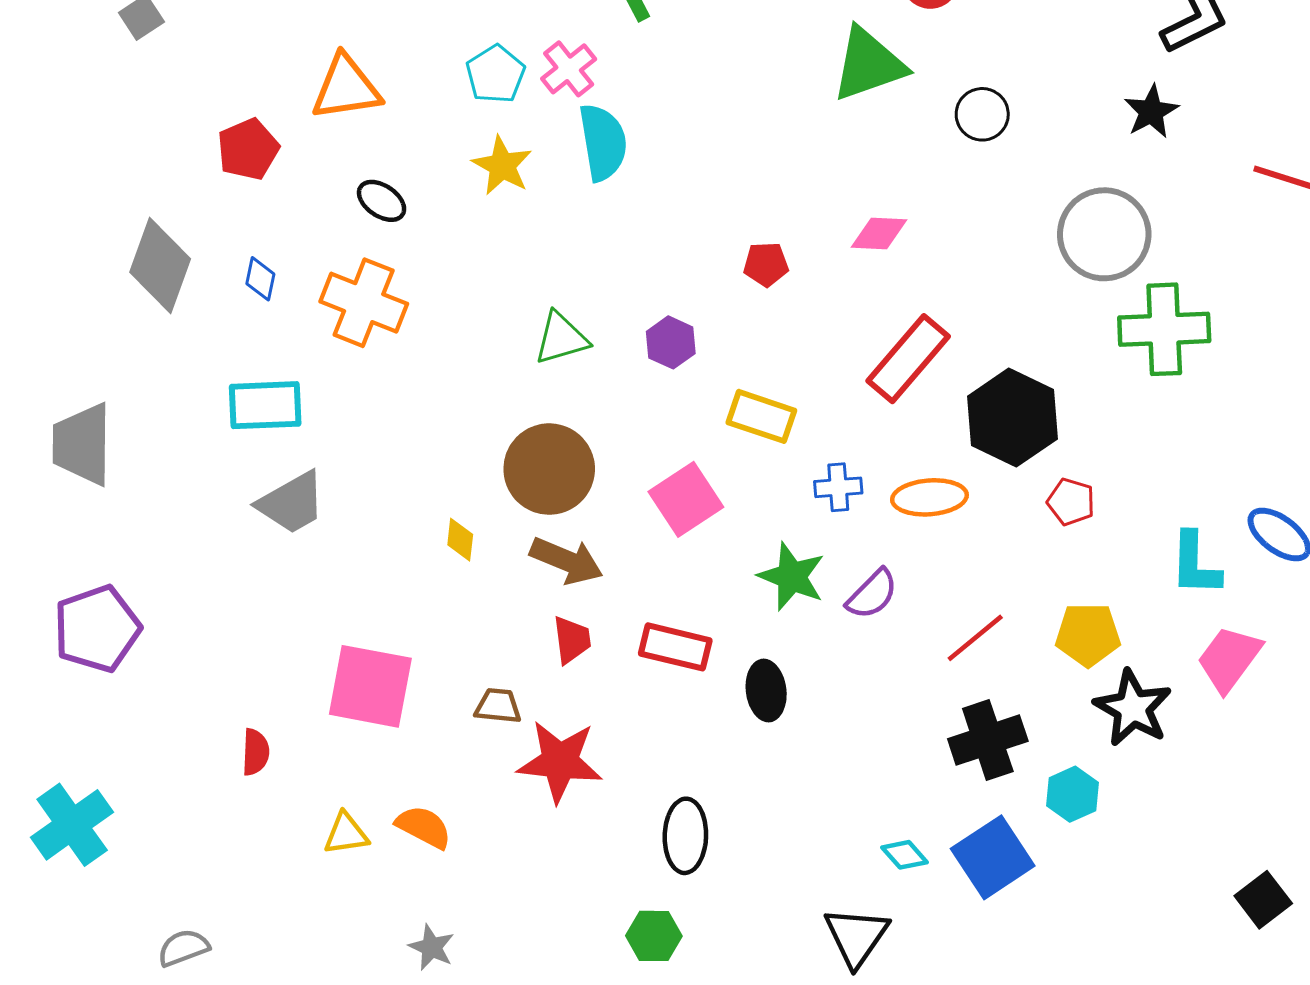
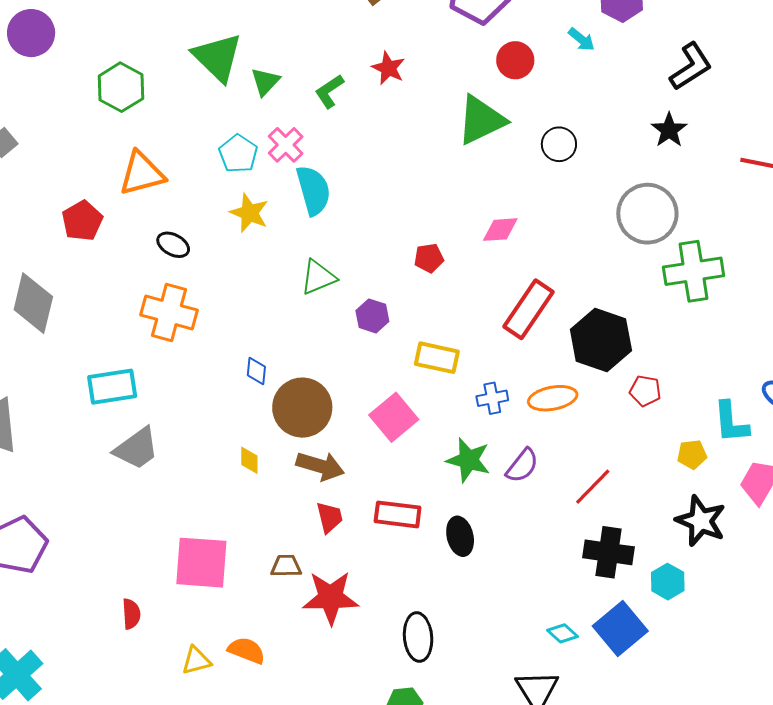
blue diamond: (260, 279) -> (256, 371), moved
green triangle: (561, 338) -> (318, 277), moved
yellow pentagon: (1088, 635) -> (692, 454), moved, size x0.7
black cross: (988, 740) -> (608, 552), turned 33

